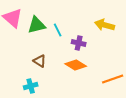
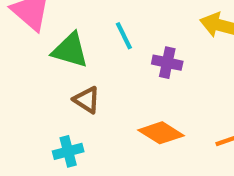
green triangle: (37, 25) -> (70, 50), moved, turned 30
orange diamond: (76, 65) -> (161, 133), moved

